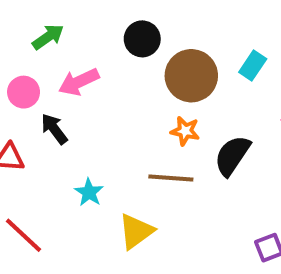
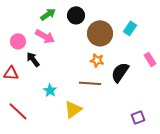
green arrow: (48, 37) -> (48, 14), moved
pink arrow: (79, 82) -> (45, 36), turned -126

